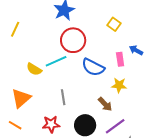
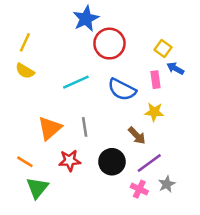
yellow square: (114, 24) -> (163, 49), moved
red circle: (73, 40) -> (109, 44), moved
yellow semicircle: (34, 69) -> (25, 71), moved
orange triangle: (21, 98) -> (50, 128), moved

